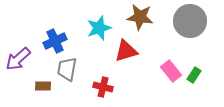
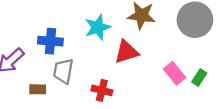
blue cross: (55, 41) -> (50, 41), turned 30

